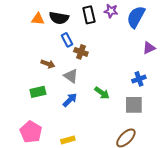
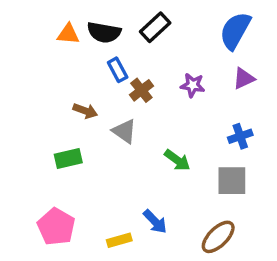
purple star: (111, 11) -> (193, 85), moved
black rectangle: (89, 15) -> (155, 27), turned 60
purple triangle: (149, 48) -> (244, 78), moved
brown cross: (81, 52) -> (141, 90), turned 32
blue arrow: (70, 100) -> (155, 222), moved, turned 91

